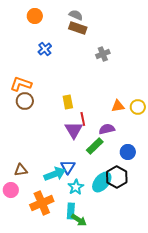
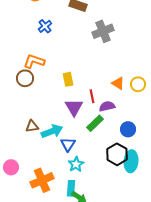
gray cross: (103, 54) -> (103, 31), size x1.5
orange L-shape: (21, 84) -> (34, 61), moved
orange triangle: (118, 106) -> (118, 83), turned 40
red line: (83, 119) -> (92, 96), moved
brown triangle: (21, 170) -> (32, 126), moved
cyan arrow: (55, 174) -> (52, 131), moved
cyan ellipse: (102, 182) -> (131, 161), moved, turned -35

